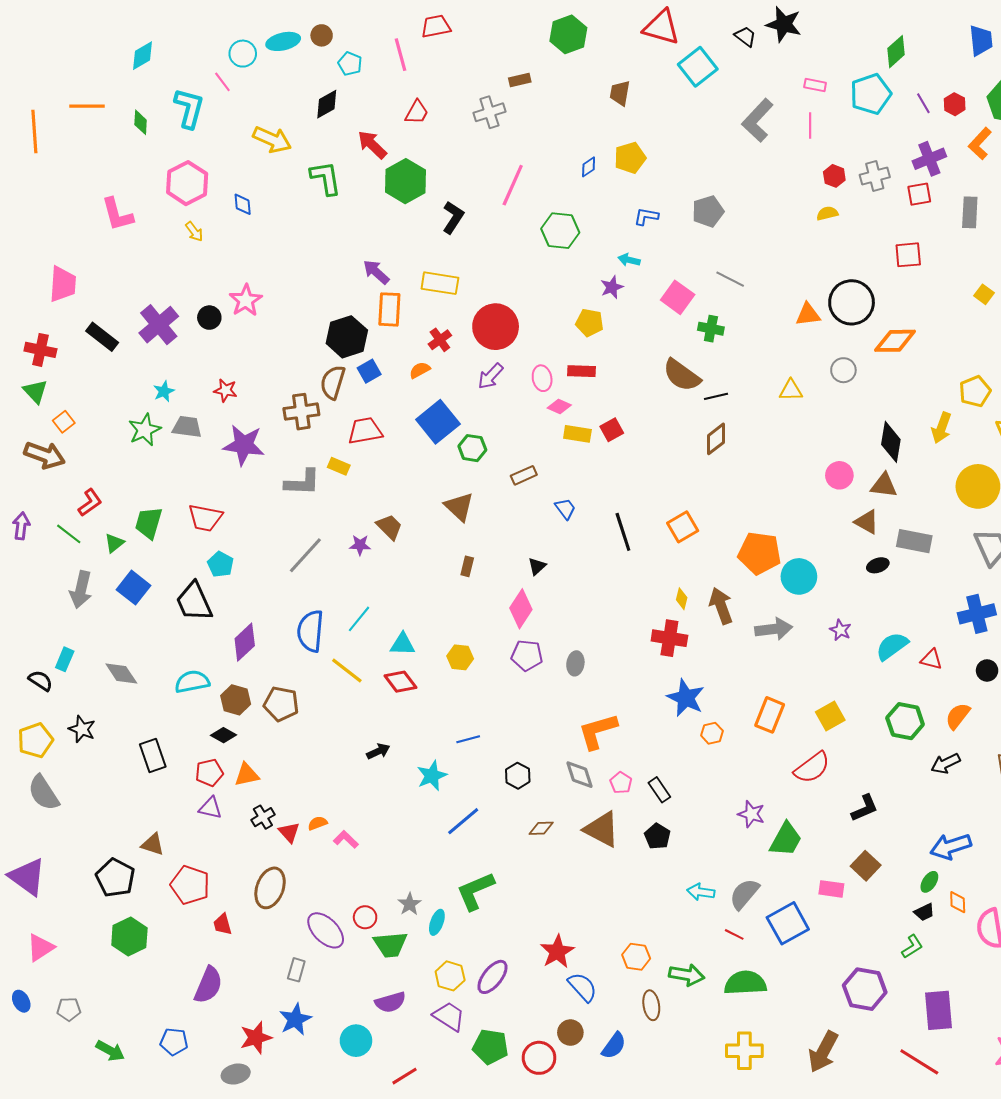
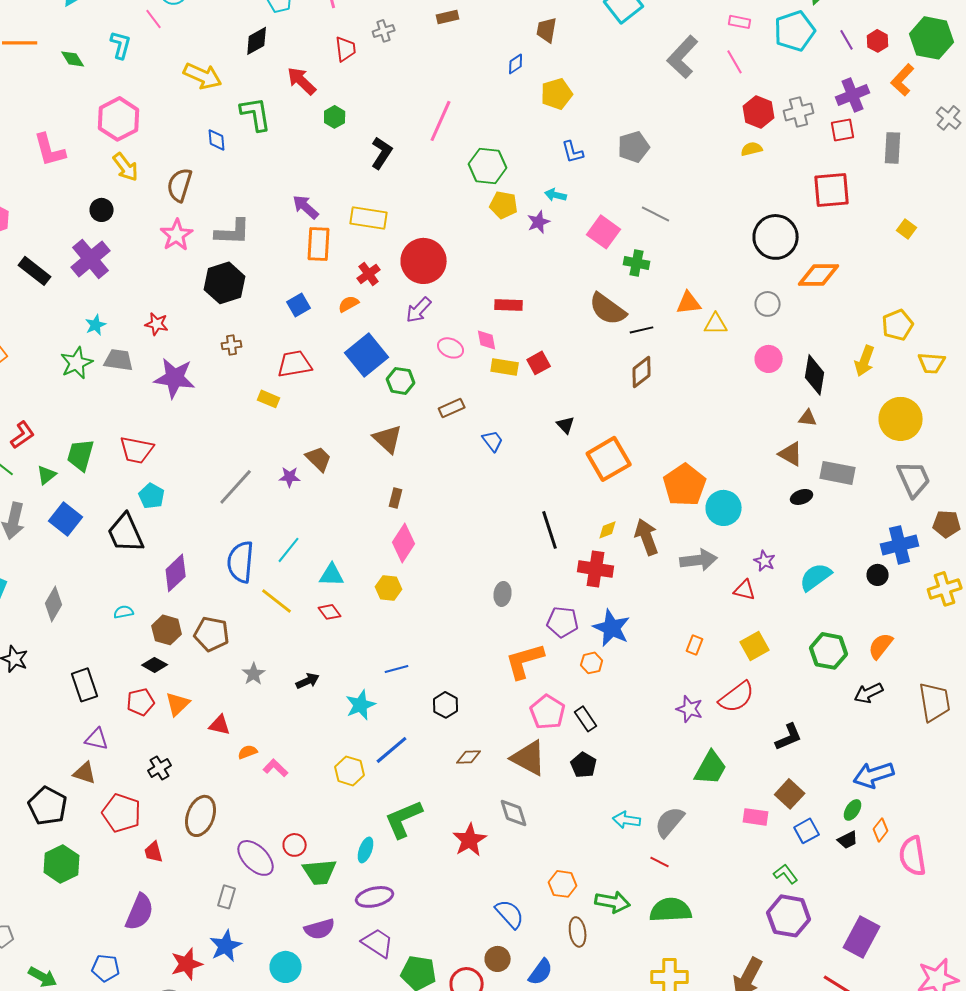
cyan L-shape: (189, 108) -> (121, 45), size x0.7
red trapezoid: (417, 112) -> (346, 49), turned -36
gray cross: (489, 112) -> (384, 31), moved, size x0.7
green diamond: (141, 122) -> (73, 59), turned -35
pink line: (810, 125) -> (735, 62), turned -30
blue diamond: (589, 167) -> (516, 64), moved
red hexagon: (834, 176) -> (759, 112), size x1.4
green hexagon: (406, 181) -> (335, 117), size x0.5
blue diamond: (243, 204) -> (217, 140), moved
blue L-shape: (646, 216) -> (573, 152), turned -115
yellow arrow: (194, 232) -> (126, 167), size x1.4
red square: (908, 255) -> (832, 190), size x1.4
orange triangle: (808, 315) -> (689, 303), moved
black circle: (209, 318) -> (102, 210), moved
yellow pentagon: (590, 323) -> (504, 205), moved
black hexagon: (347, 337) -> (225, 283), moved
pink ellipse: (542, 378) -> (451, 348), moved, turned -55
brown semicircle: (333, 382) -> (180, 185), moved
pink diamond: (559, 407) -> (487, 340), turned 55
brown cross: (301, 412) -> (232, 345), size x0.6
pink circle: (839, 475) -> (769, 359), moved
gray L-shape: (302, 482) -> (233, 232), moved
brown triangle: (884, 485) -> (808, 418), size x0.7
orange square: (683, 527) -> (609, 459), size x1.4
black line: (623, 532) -> (550, 530), moved
orange pentagon: (759, 553) -> (685, 485), turned 30
black triangle: (537, 566) -> (566, 425), moved, turned -30
yellow diamond: (682, 599) -> (608, 530), turned 55
pink diamond: (521, 609) -> (404, 543), moved
purple pentagon: (527, 655) -> (563, 622), moved
red triangle: (931, 659) -> (745, 590), moved
black circle: (987, 670) -> (878, 575), moved
gray diamond: (121, 674) -> (54, 604), turned 64
cyan semicircle: (192, 682) -> (124, 612), size x0.6
red diamond: (400, 682) -> (330, 612), size x0.7
orange rectangle: (770, 715) -> (695, 645), size x0.6
orange hexagon: (712, 733) -> (592, 663), moved
orange triangle: (247, 775) -> (178, 704), turned -32
gray diamond: (579, 775) -> (514, 813), moved
pink pentagon: (621, 783) -> (548, 712), size x1.6
purple triangle: (210, 808) -> (97, 739), moved
purple star: (751, 814) -> (690, 709), moved
black cross: (263, 817) -> (160, 768), moved
red triangle: (289, 832) -> (220, 725), moved, turned -35
orange diamond: (958, 902) -> (881, 830), turned 40
gray star: (410, 904) -> (254, 674), moved
blue square: (788, 923) -> (807, 831), moved, size x0.6
green L-shape: (912, 947) -> (786, 874), moved, turned -95
red star: (557, 952) -> (470, 840), moved
yellow hexagon: (450, 976) -> (350, 771), moved
purple ellipse: (493, 977) -> (375, 897), moved, turned 39
purple rectangle: (938, 1010) -> (862, 937), turned 33

